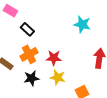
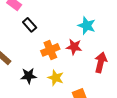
orange cross: (29, 54) -> (50, 50), moved
red star: (54, 58) -> (74, 47), moved

